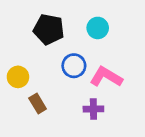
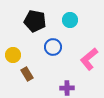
pink L-shape: (106, 77) -> (89, 59), moved, turned -70
purple cross: (93, 109) -> (67, 88), moved

